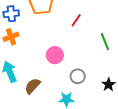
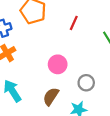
brown semicircle: (33, 86) -> (51, 96), moved

